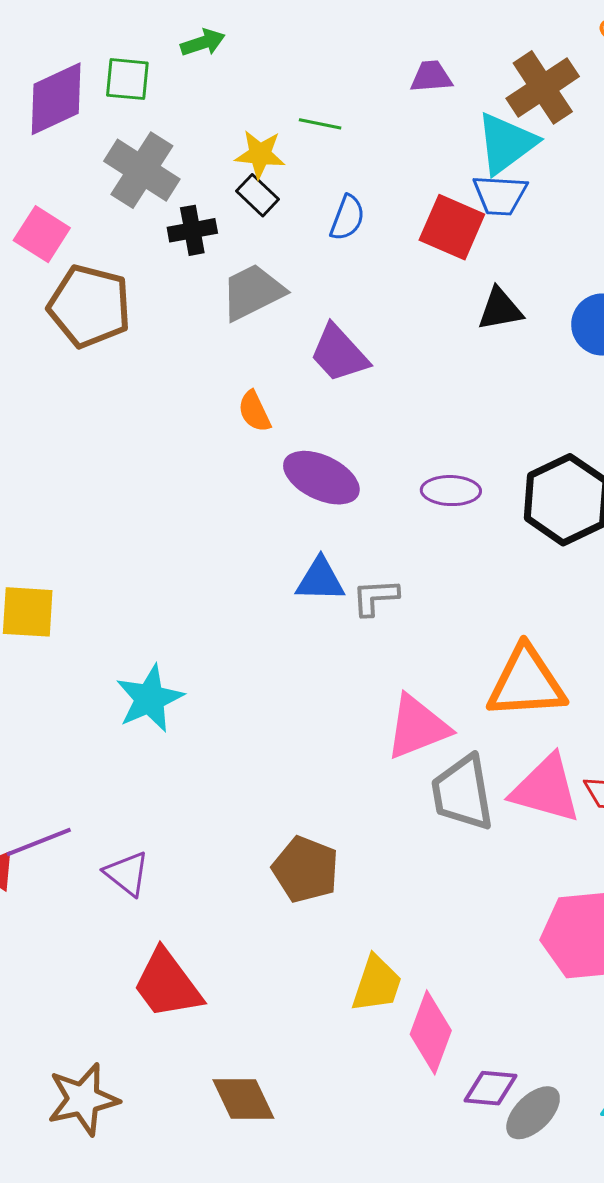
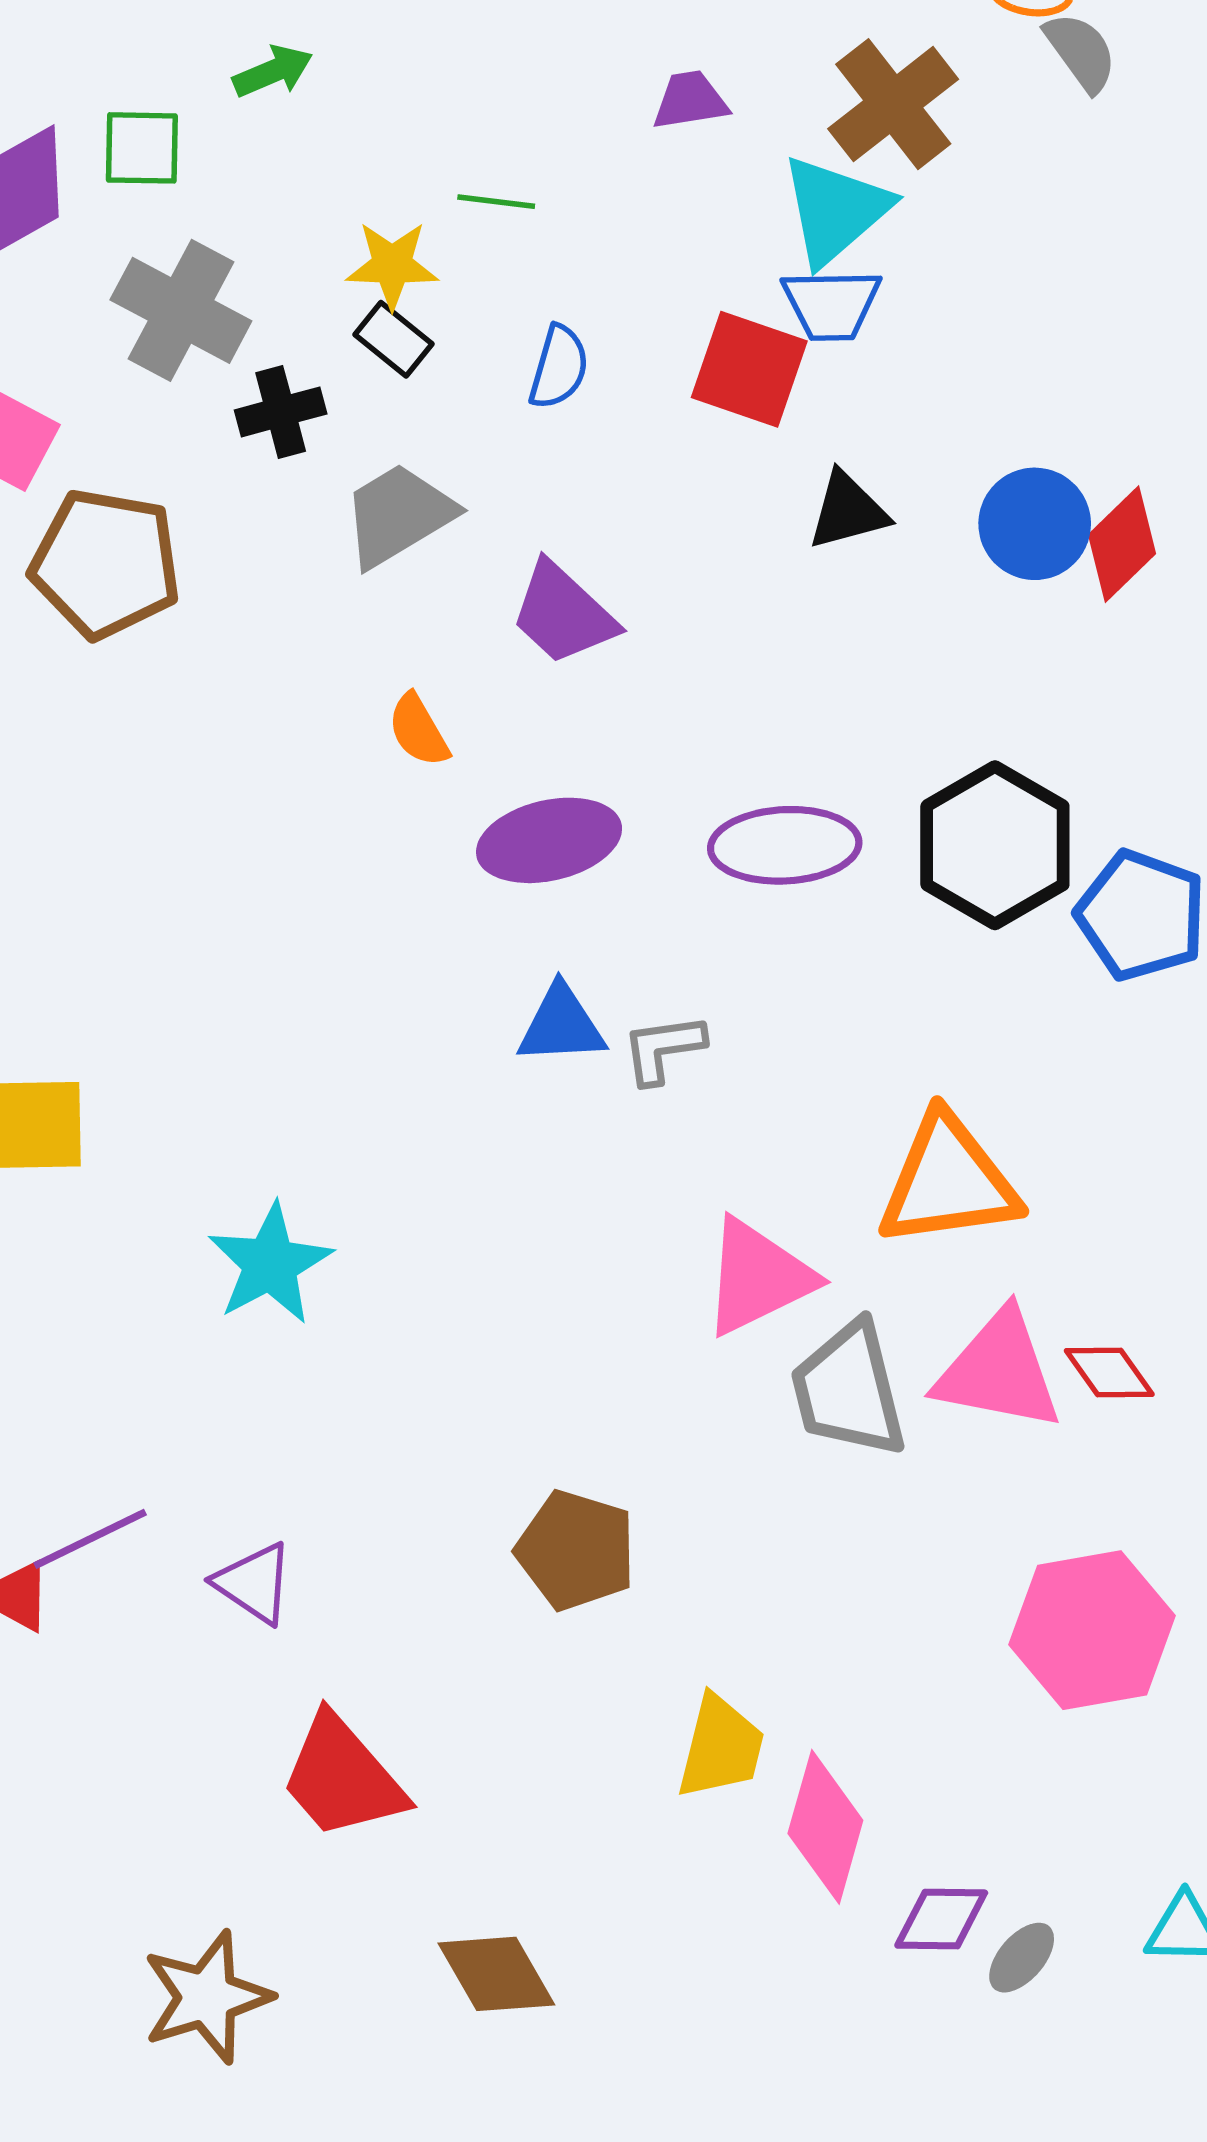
purple ellipse: (321, 478) -> (549, 840), turned -34
purple ellipse: (451, 491) -> (785, 845), size x1.4
gray ellipse: (533, 1113) -> (1022, 1958), size x0.7

